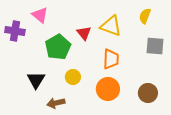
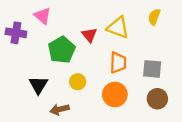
gray square: (155, 46) -> (152, 69), moved

